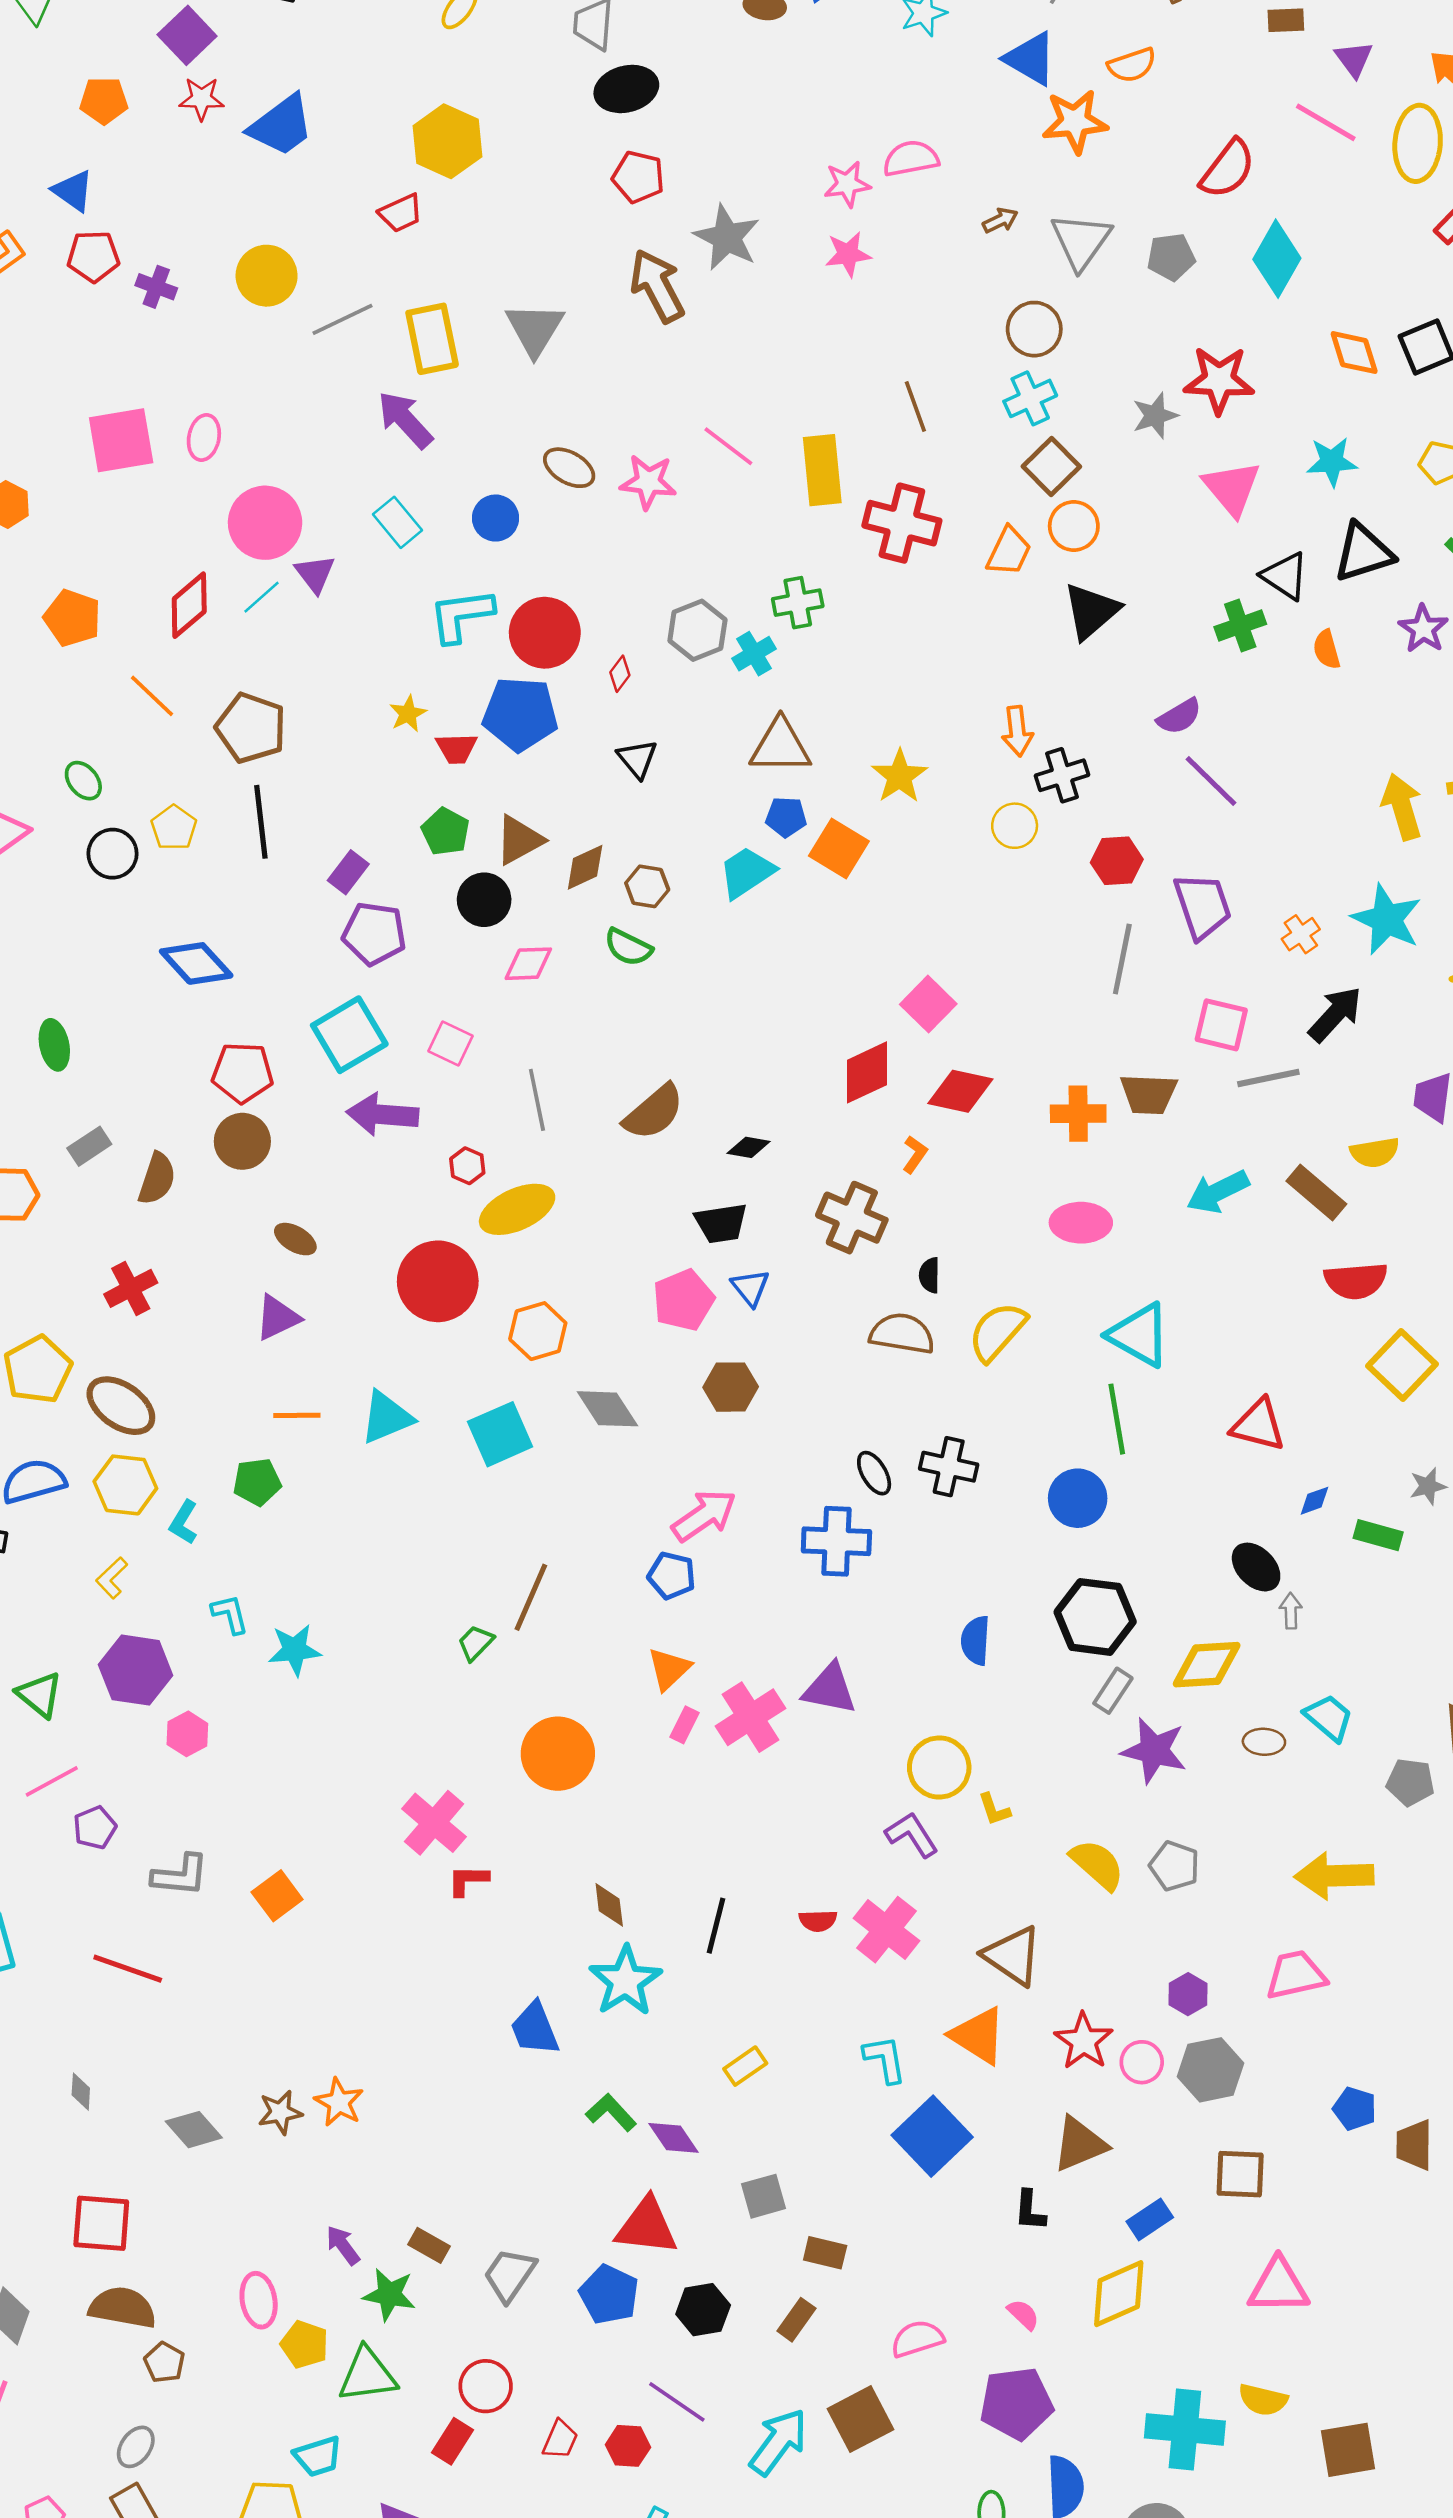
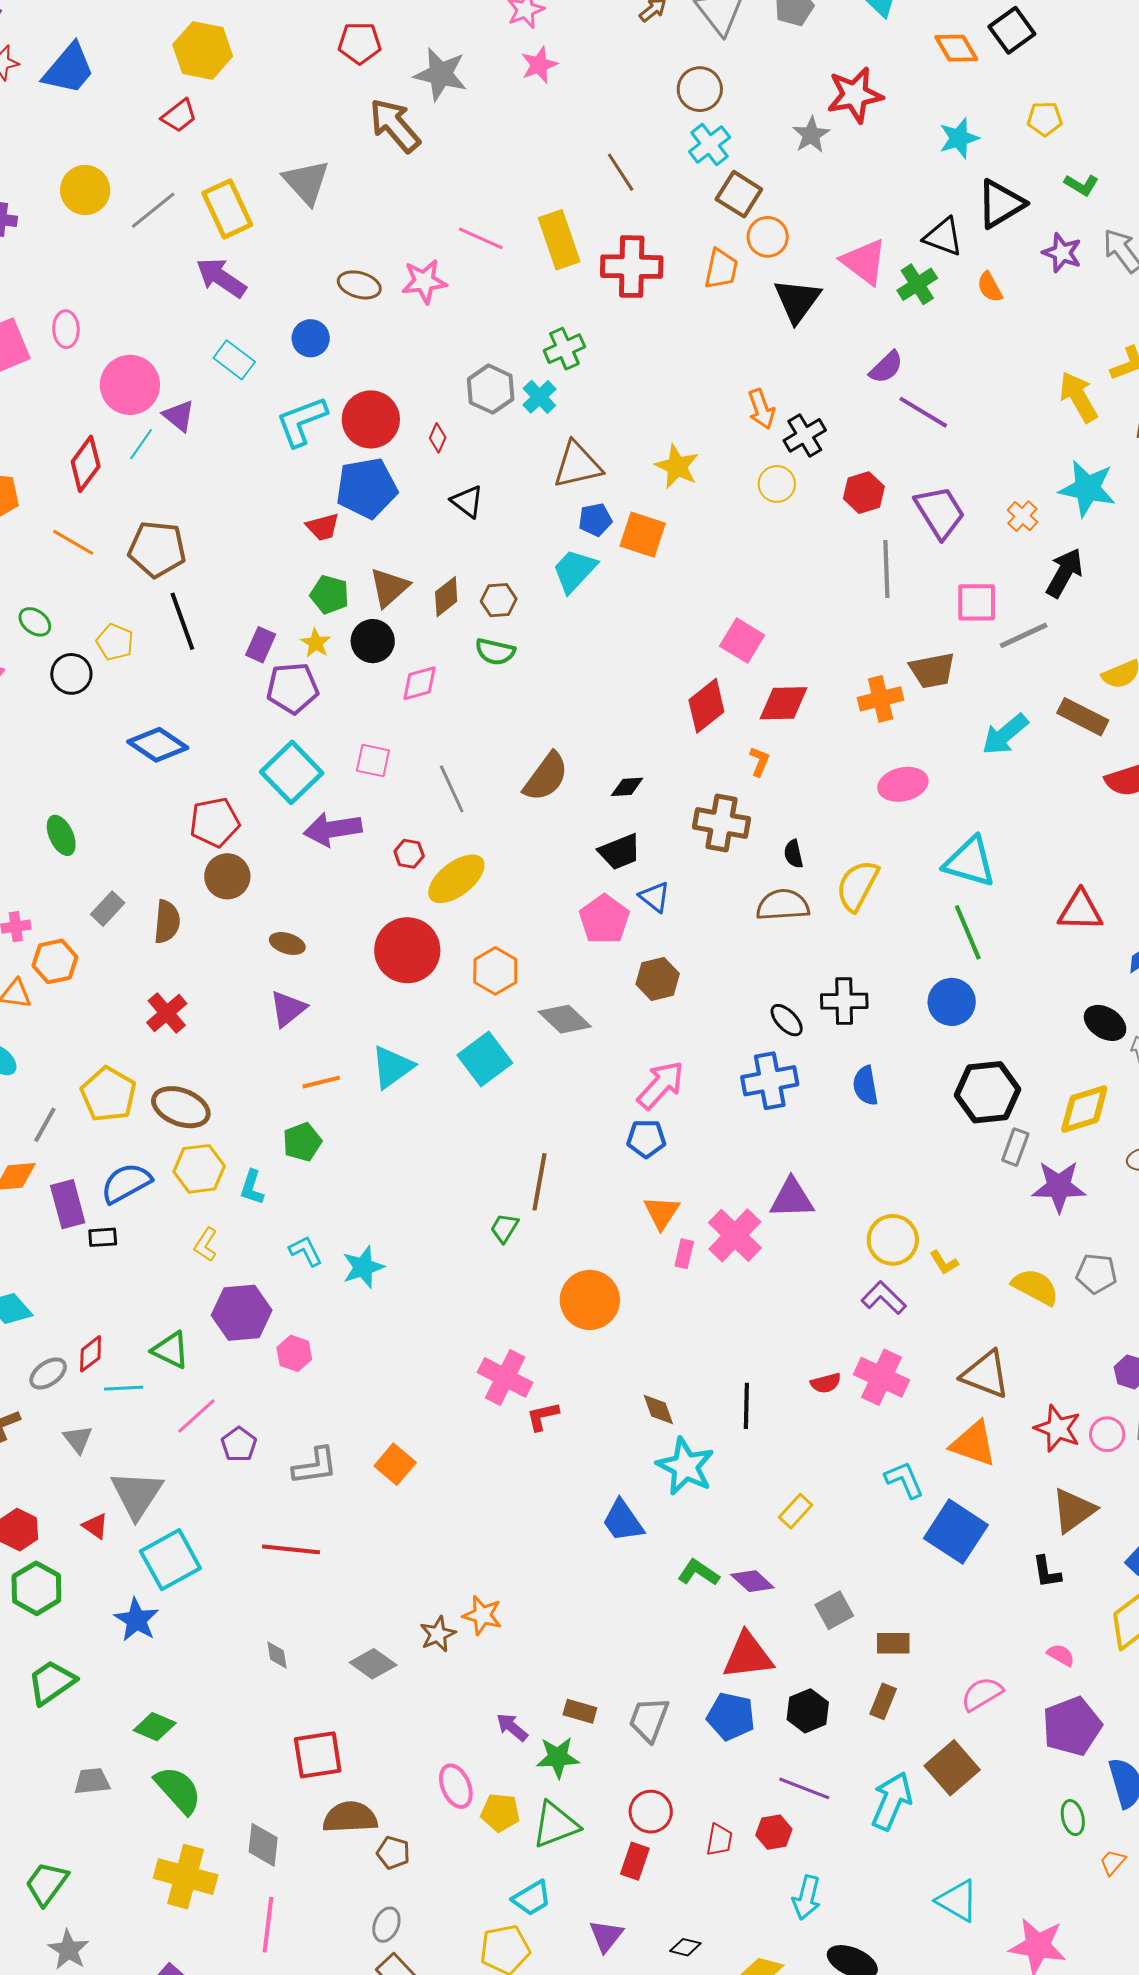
pink triangle: (1232, 488) -> (864, 262), moved
yellow star: (408, 714) -> (316, 643), moved
blue semicircle: (975, 1640) -> (866, 1086), moved

